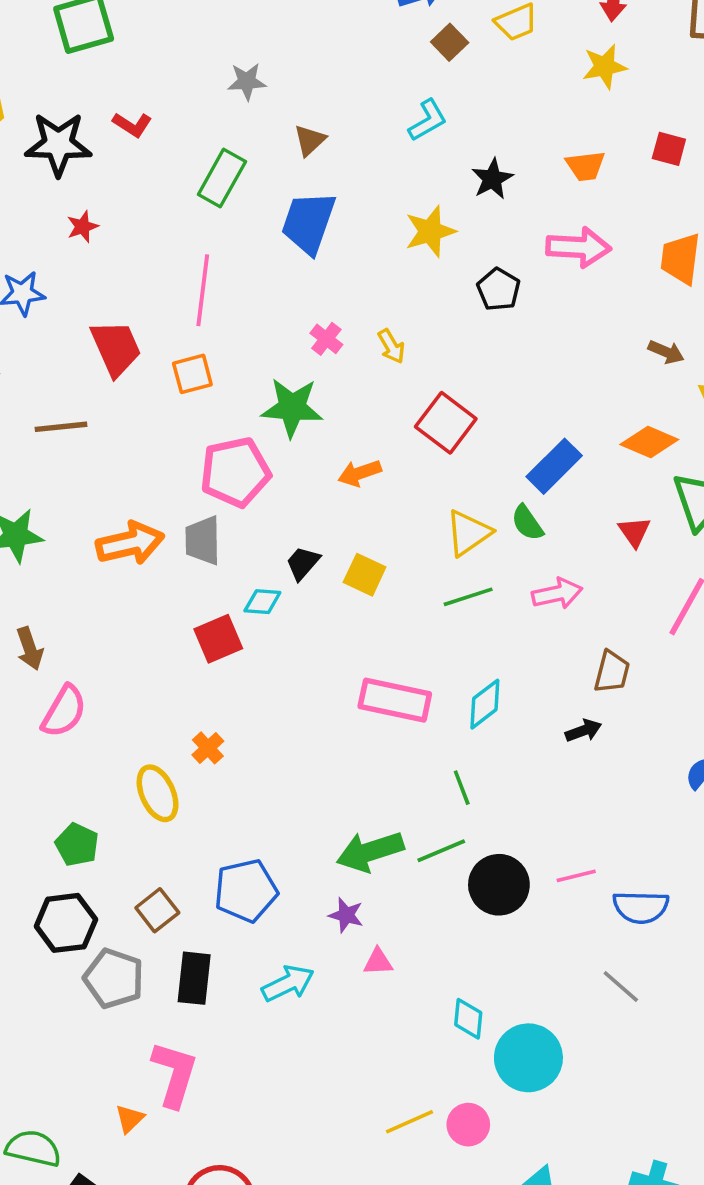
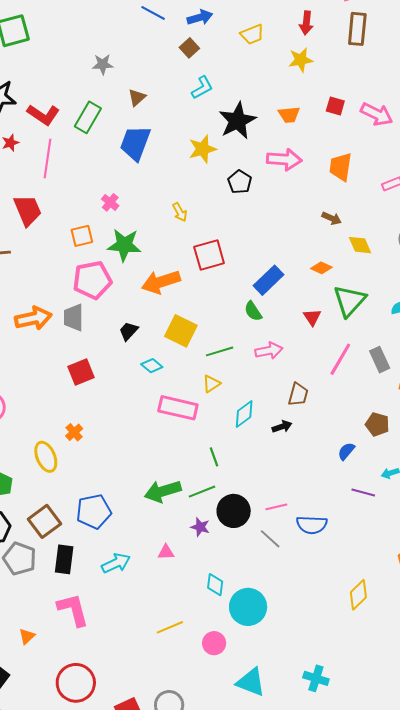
brown square: (450, 42) -> (189, 48), moved
red L-shape: (132, 125) -> (43, 115), moved, size x1.5
black star: (492, 179) -> (237, 121), size x1.6
pink line: (203, 290) -> (48, 158), moved
pink cross: (326, 339) -> (110, 202), moved
orange square: (192, 374) -> (82, 236), moved
red square: (446, 423) -> (209, 255), turned 36
orange diamond: (649, 442) -> (321, 268), size x0.7
orange arrow: (360, 473) -> (161, 282), size x1.6
yellow triangle: (468, 533) -> (211, 384), moved, size x0.7
yellow square: (365, 575) -> (181, 331), moved, size x1.4
cyan diamond: (262, 602) -> (152, 366), moved, turned 35
cyan diamond: (485, 704) -> (244, 414), moved
brown square: (157, 910) -> (44, 521), size x1.4
purple star: (346, 915) -> (200, 527), moved
gray line: (621, 987) -> (270, 539), moved
pink L-shape: (175, 1074) -> (73, 610), moved, turned -33
yellow line: (409, 1122) -> (170, 627), moved

